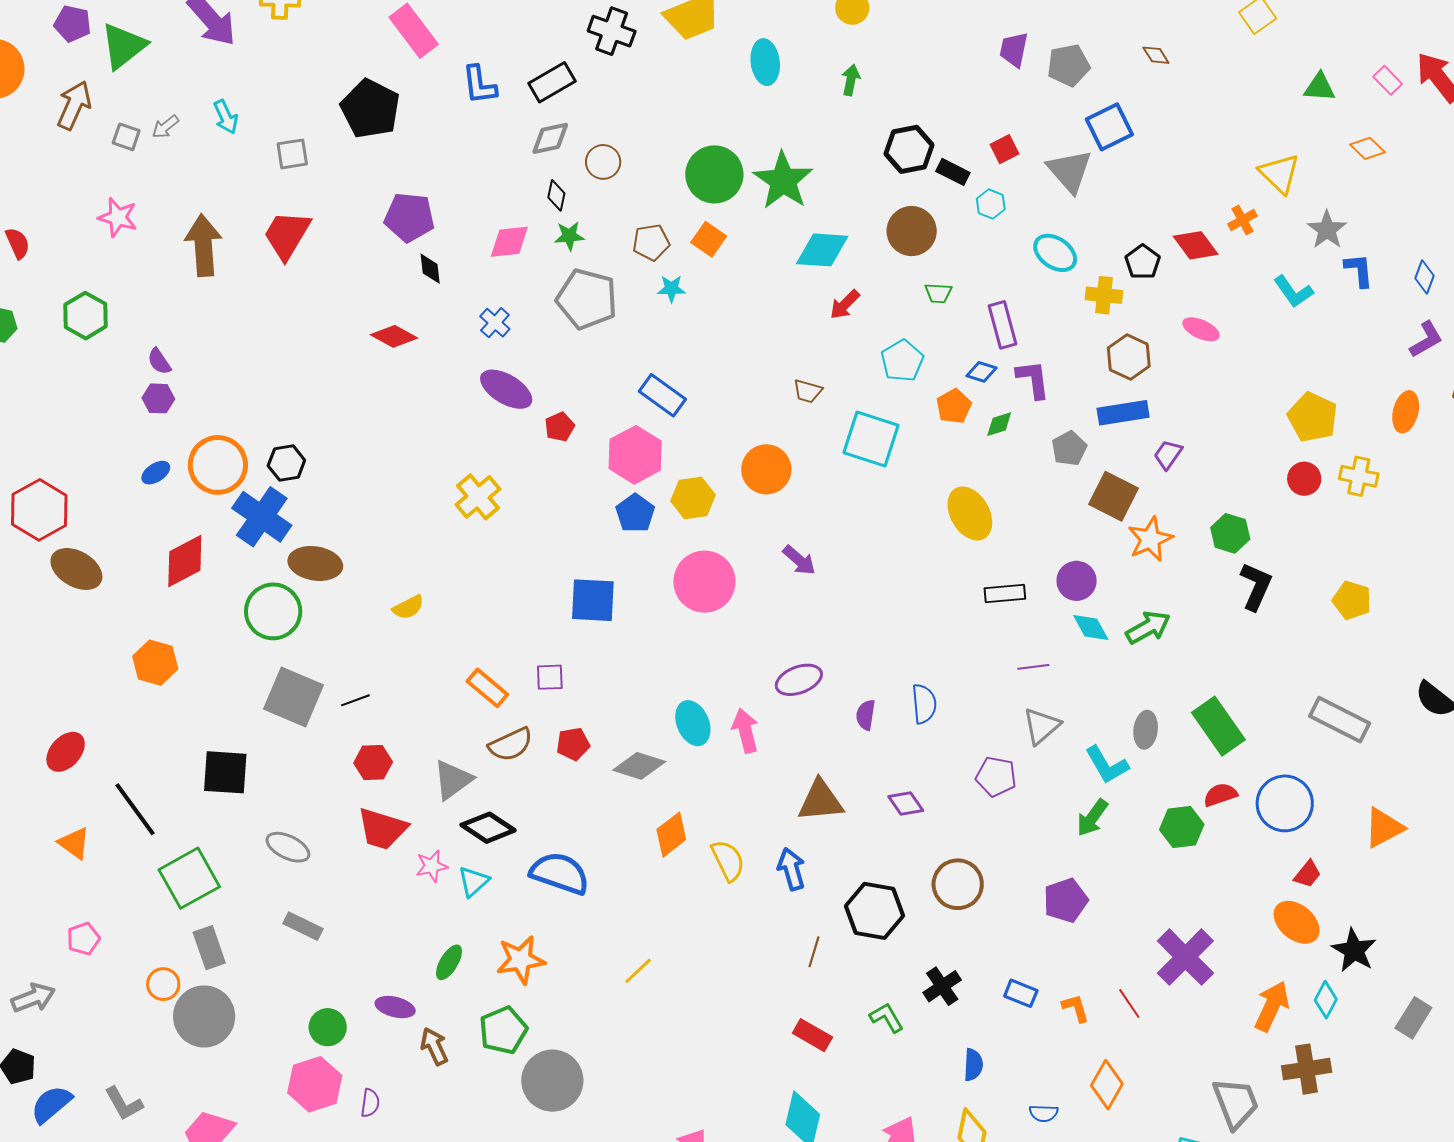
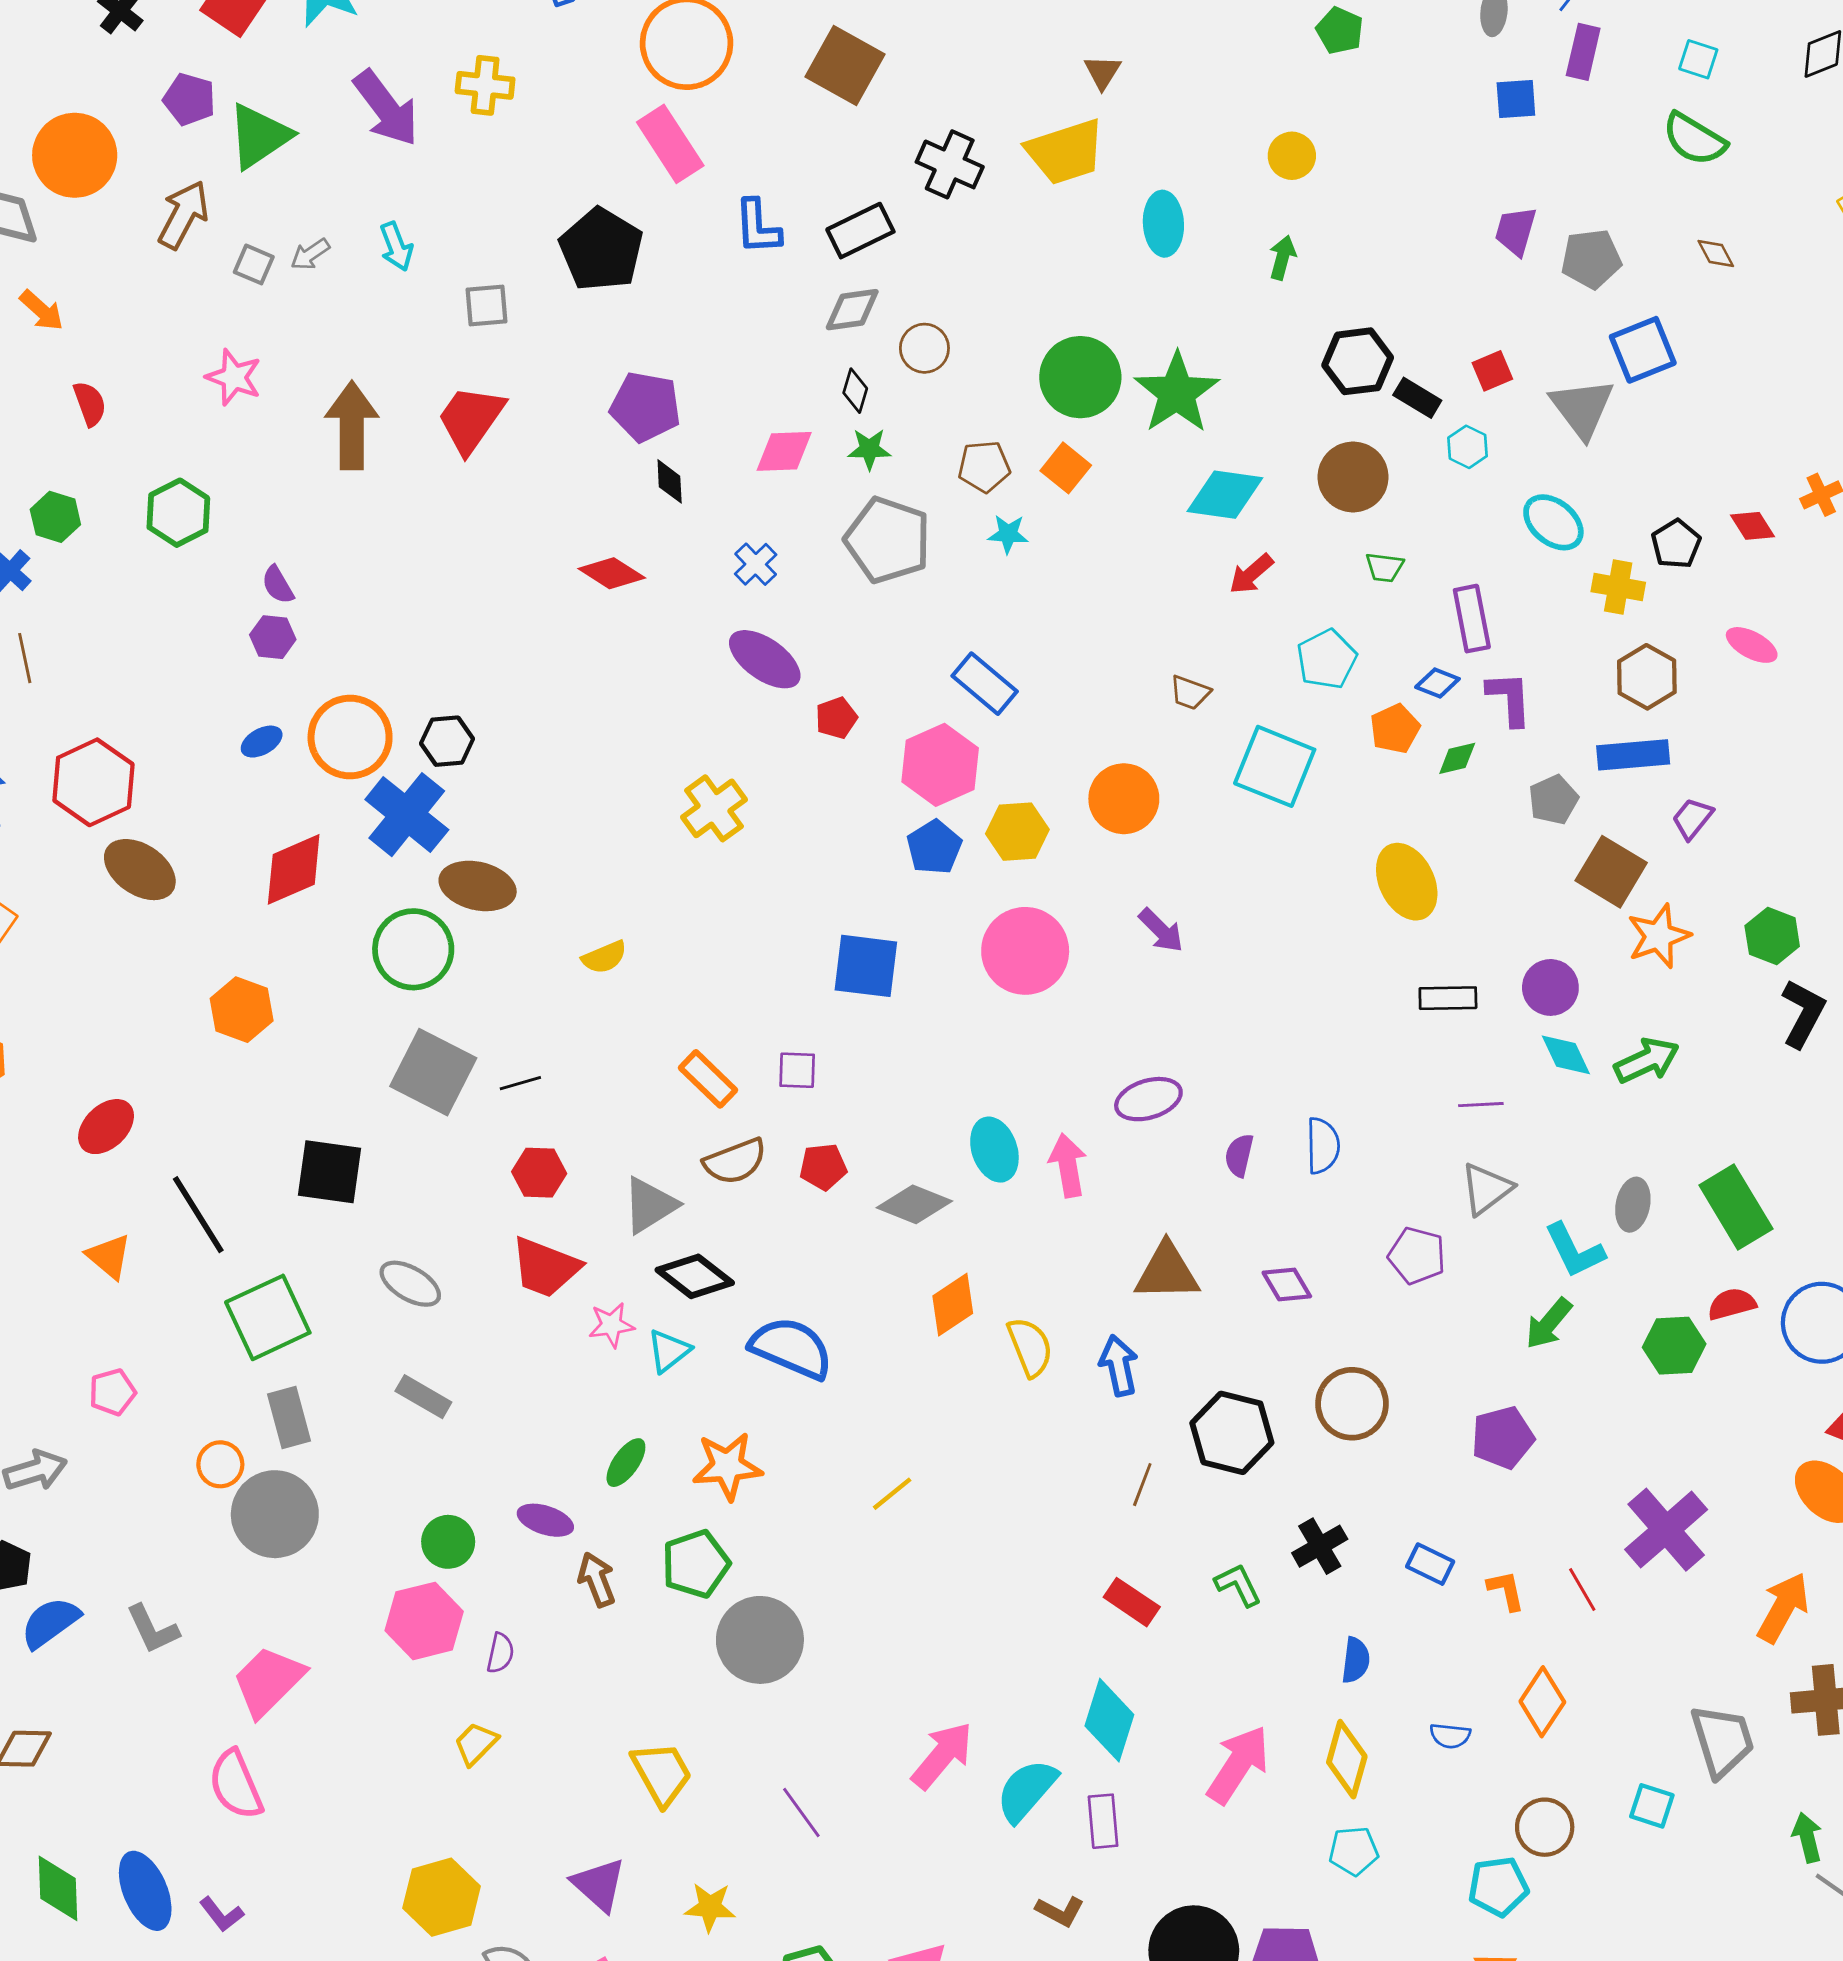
red diamond: (1196, 245) -> (1753, 526), size x0.7

